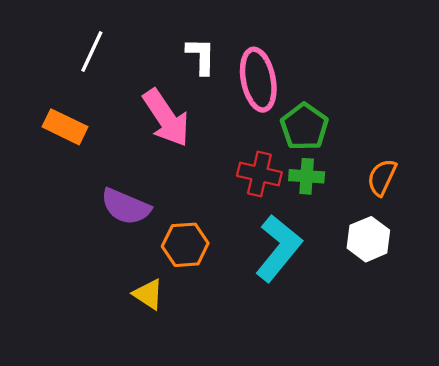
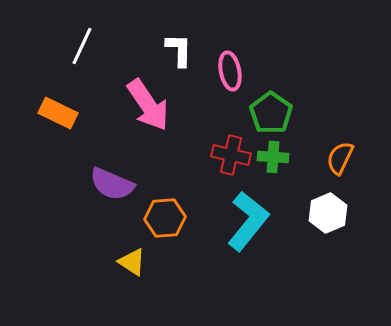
pink ellipse: (258, 80) -> (230, 71), size x0.7

